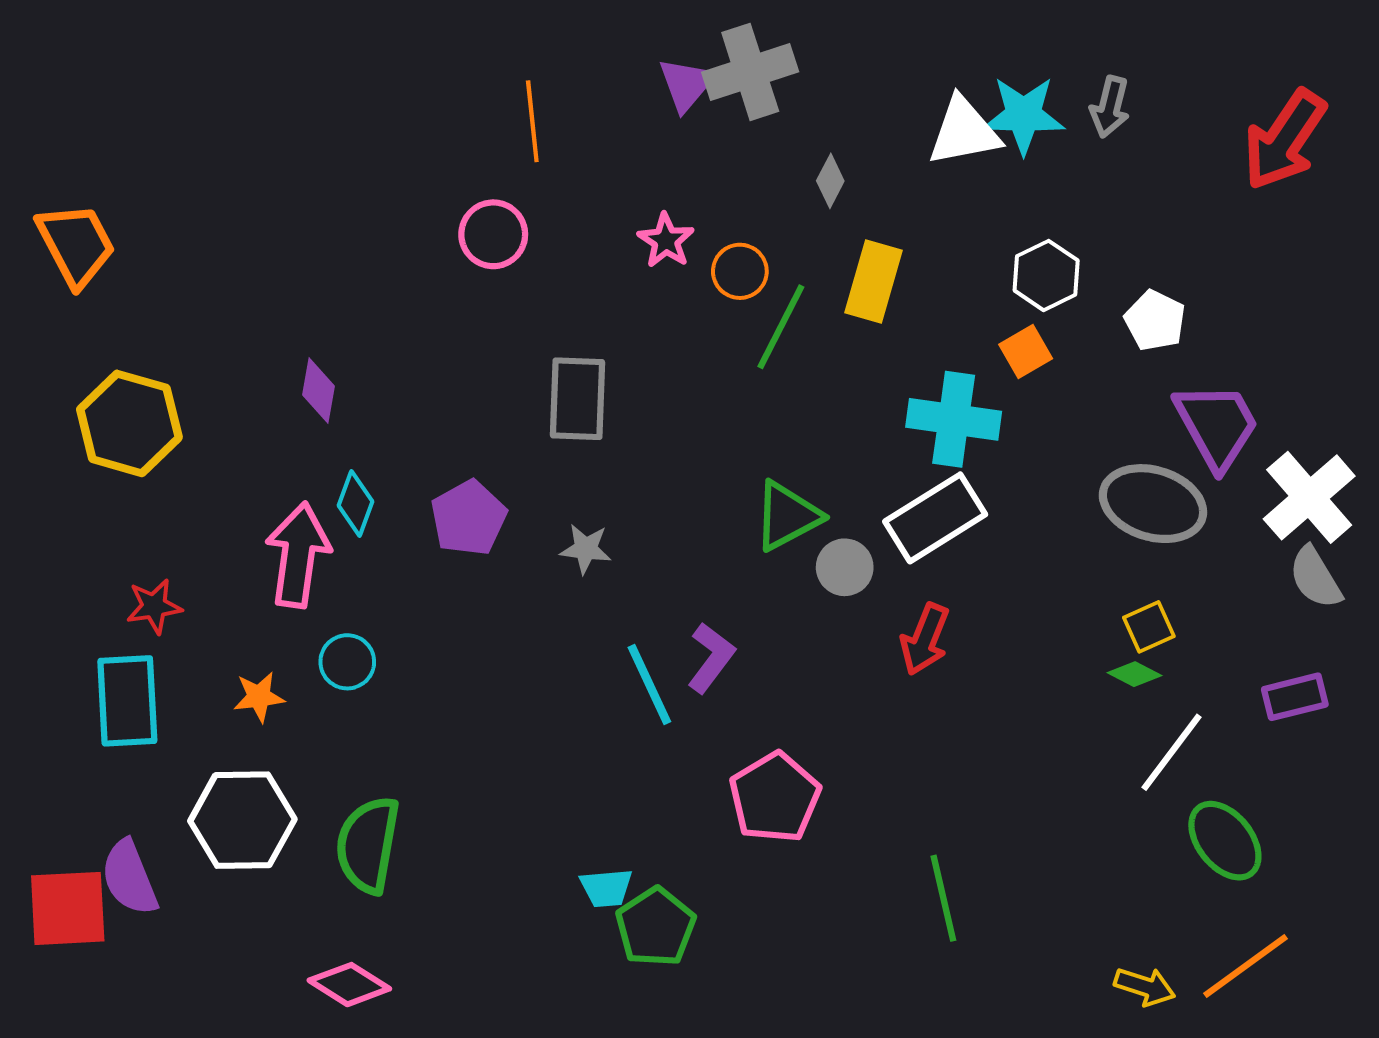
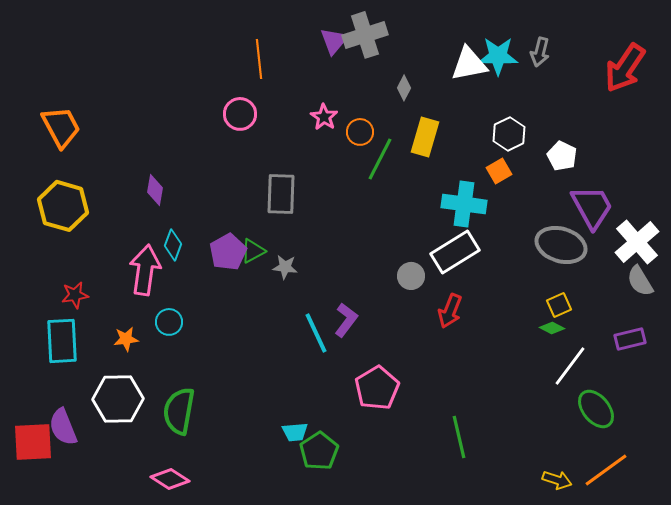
orange trapezoid: (76, 245) -> (61, 127), moved
green triangle: (787, 516) -> (253, 251), moved, size x0.7

